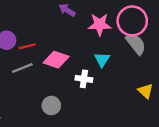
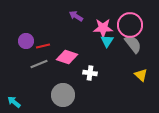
cyan triangle: (102, 60) -> (107, 41), moved
yellow triangle: (146, 91) -> (141, 75), moved
gray circle: (51, 105) -> (63, 95), size x1.5

